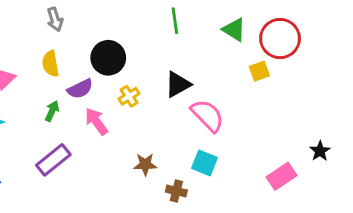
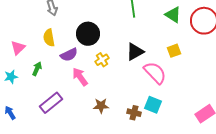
yellow square: (259, 71) -> (174, 51), moved
green arrow: (52, 111) -> (37, 69), moved
brown star: (145, 164) -> (101, 106), moved
brown cross: (176, 191) -> (134, 113), moved

